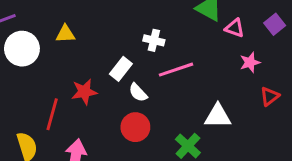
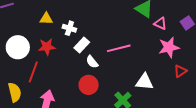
white cross: (154, 40) -> (69, 28), moved
white circle: (22, 49) -> (18, 47), moved
pink star: (250, 62) -> (169, 47), size x1.5
red star: (84, 92) -> (47, 47), moved

